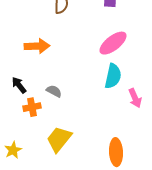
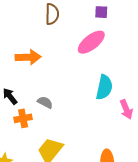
pink ellipse: (113, 43) -> (91, 42), moved

